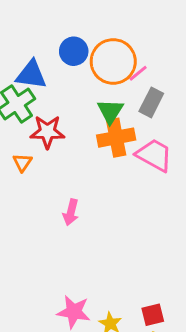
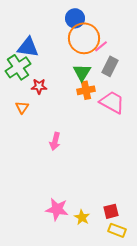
blue circle: (74, 51) -> (75, 18), moved
red star: (47, 132) -> (39, 86), size x0.7
orange cross: (116, 138) -> (86, 90), size x0.7

